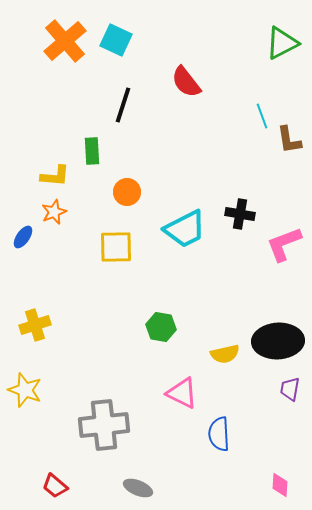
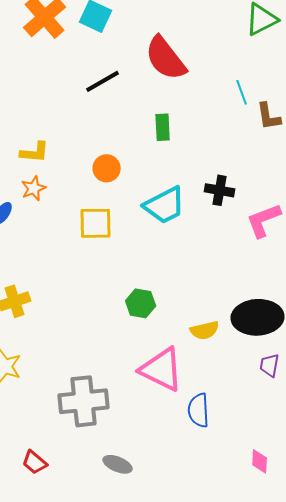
red semicircle: (186, 82) -> (166, 58), size x1.4
black line: (123, 105) -> (103, 81), turned 42
green rectangle: (92, 151) -> (163, 127), moved
pink triangle: (182, 393) -> (162, 369), size x1.4

